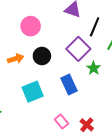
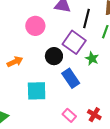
pink circle: (31, 26) -> (35, 26), moved
black circle: (42, 56) -> (54, 56), moved
cyan square: (33, 92) -> (37, 91), turned 30

